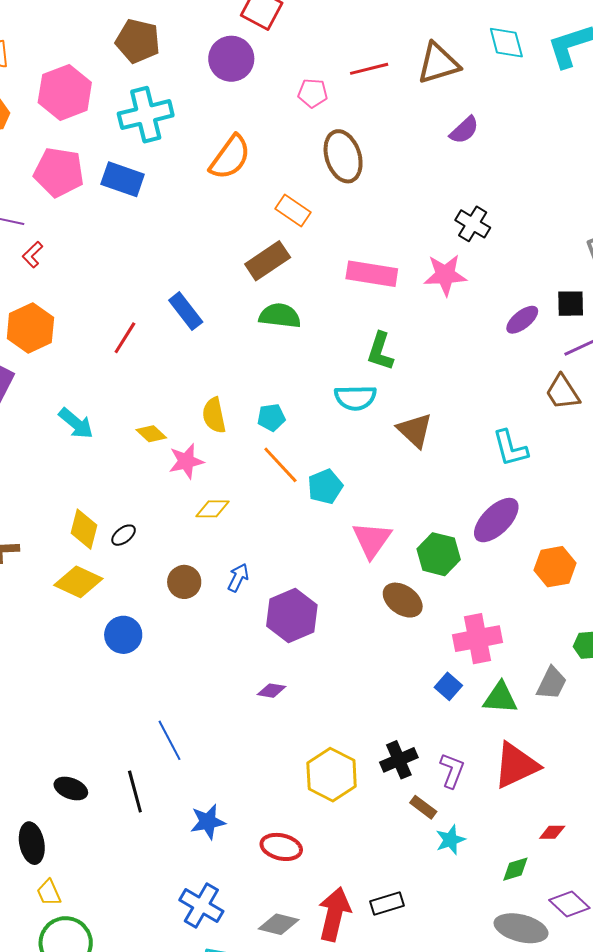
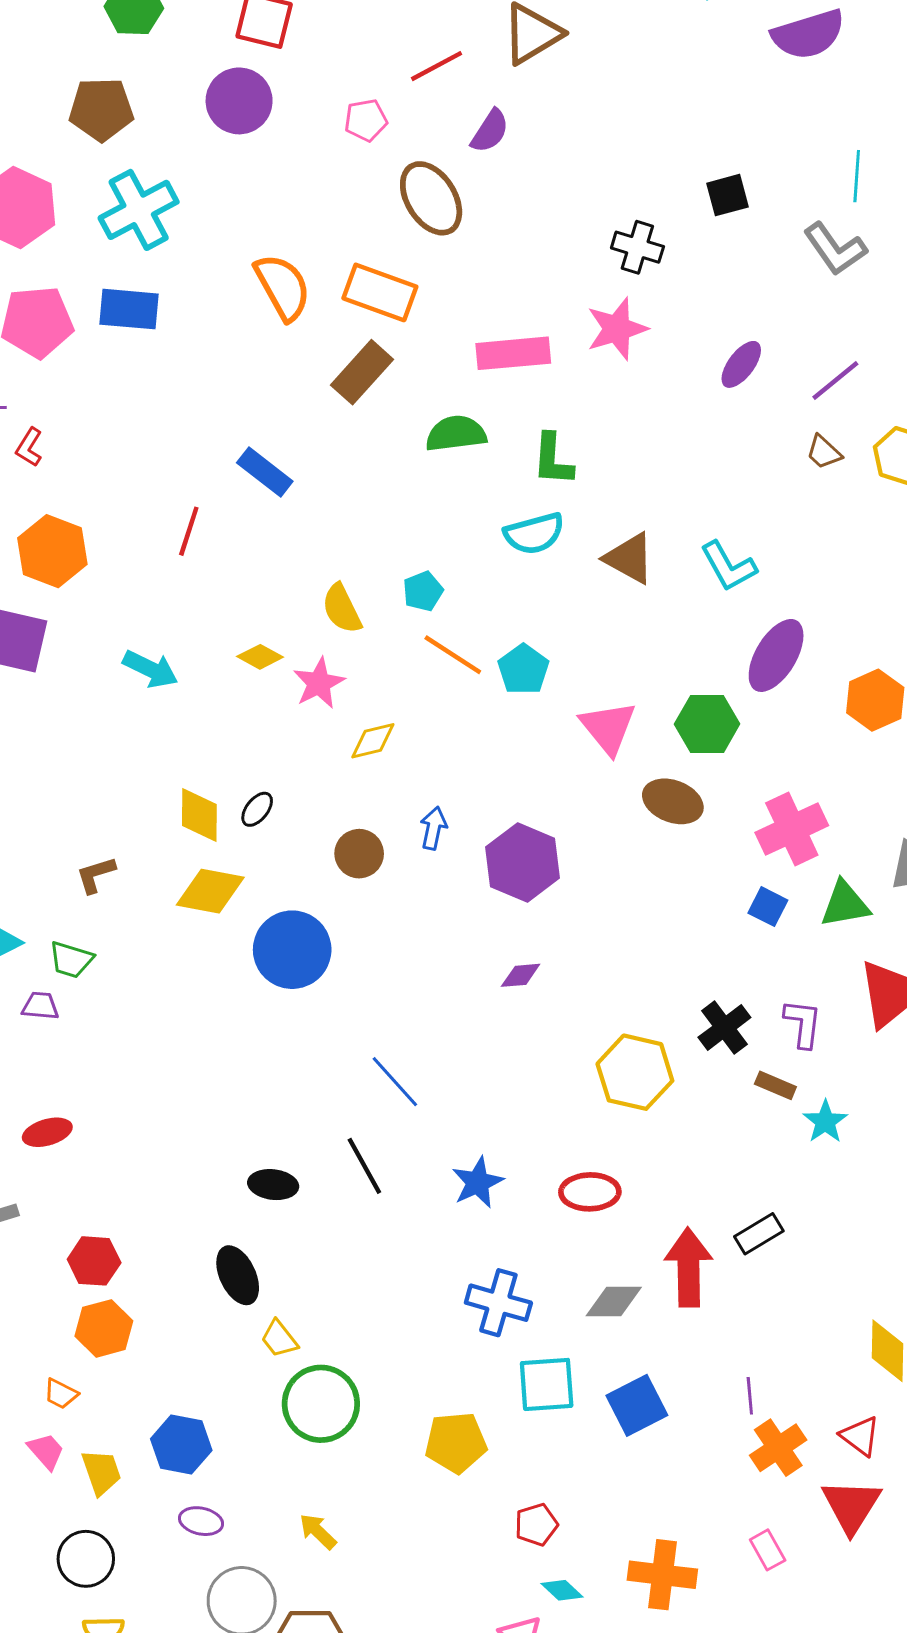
purple semicircle: (464, 130) -> (490, 131), moved
orange semicircle: (230, 157) -> (283, 287), moved, turned -51
orange rectangle: (293, 211) -> (380, 292), size x1.4
black square: (571, 304) -> (727, 195), moved
green semicircle: (280, 316) -> (456, 434), moved
brown trapezoid: (563, 392) -> (824, 452), size x0.7
cyan L-shape: (510, 448) -> (728, 566), moved
blue circle: (123, 635) -> (292, 950), size x1.4

